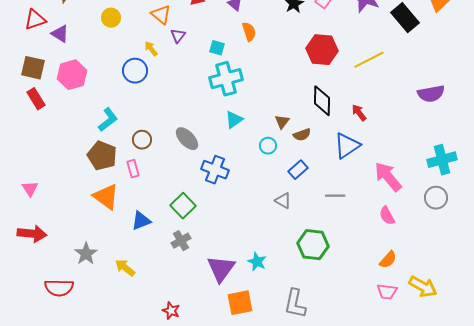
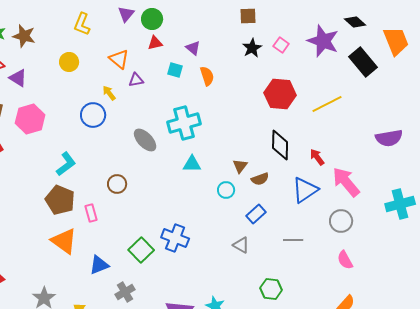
purple triangle: (178, 36) -> (136, 80), turned 42
cyan square: (217, 48) -> (175, 70), moved
cyan triangle: (234, 120) -> (192, 164), turned 36
gray ellipse: (187, 139) -> (145, 140), moved
brown circle: (142, 140) -> (117, 184), moved
blue cross: (215, 170) -> (175, 238), moved
pink arrow: (388, 177) -> (346, 182), moved
gray circle: (436, 198) -> (341, 221), moved
gray cross: (181, 241) -> (125, 292), moved
green hexagon: (313, 245) -> (271, 289), size x0.7

